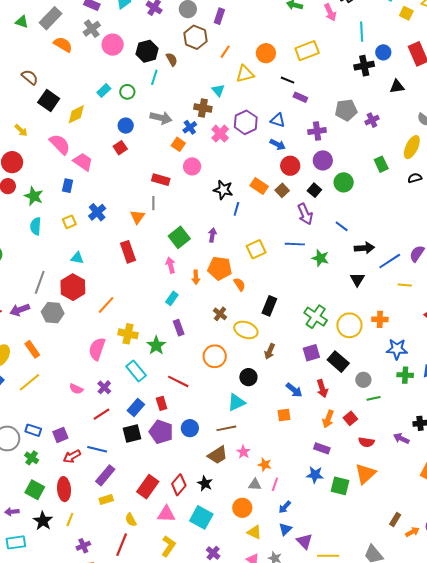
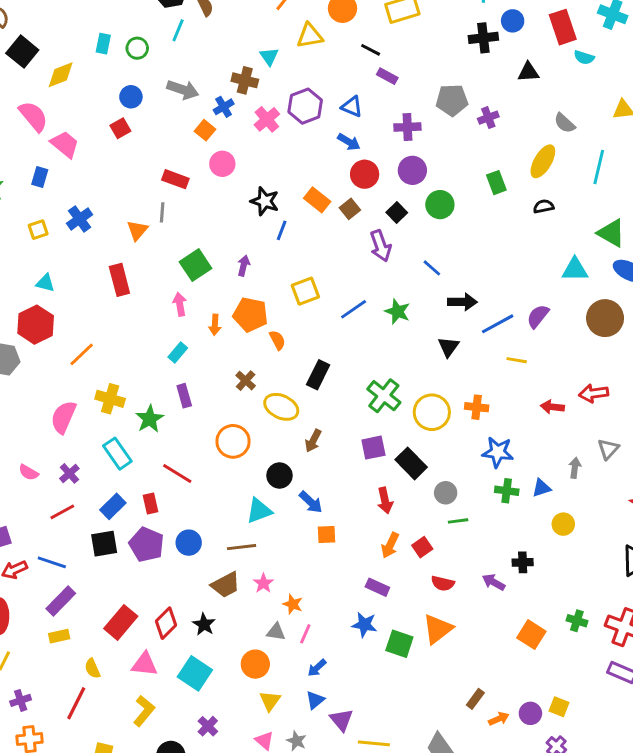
cyan rectangle: (104, 91) -> (103, 44), turned -40
blue line: (295, 244) -> (354, 309), moved, turned -42
blue arrow: (294, 390) -> (311, 502), moved
yellow triangle: (254, 532) -> (270, 701), turned 35

